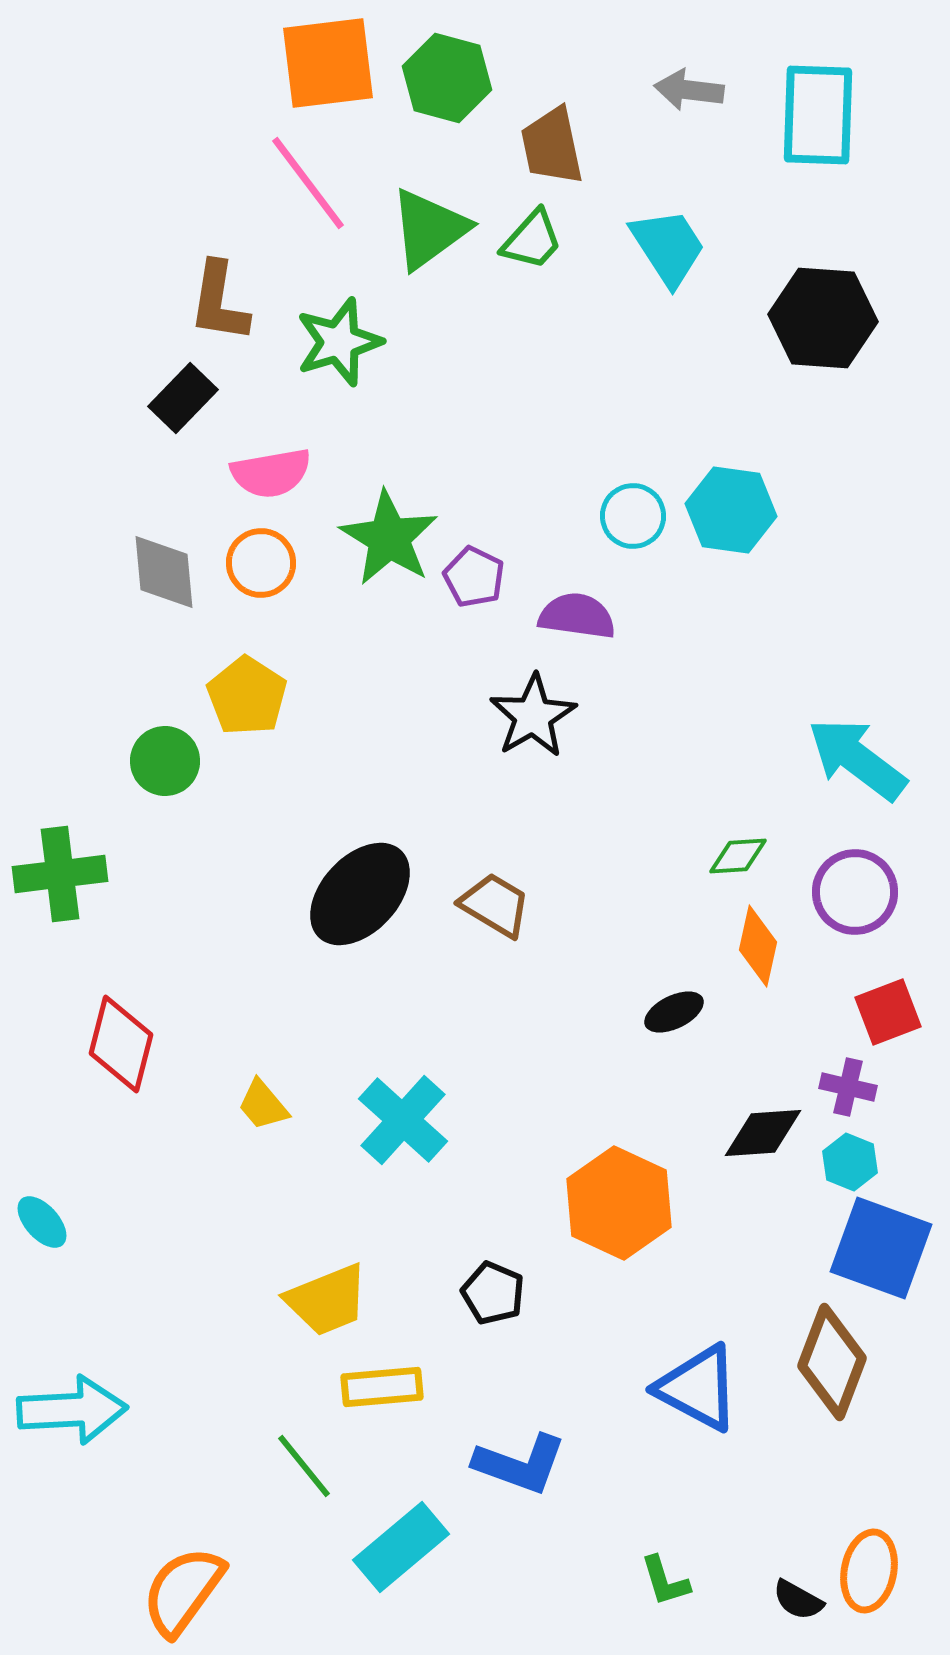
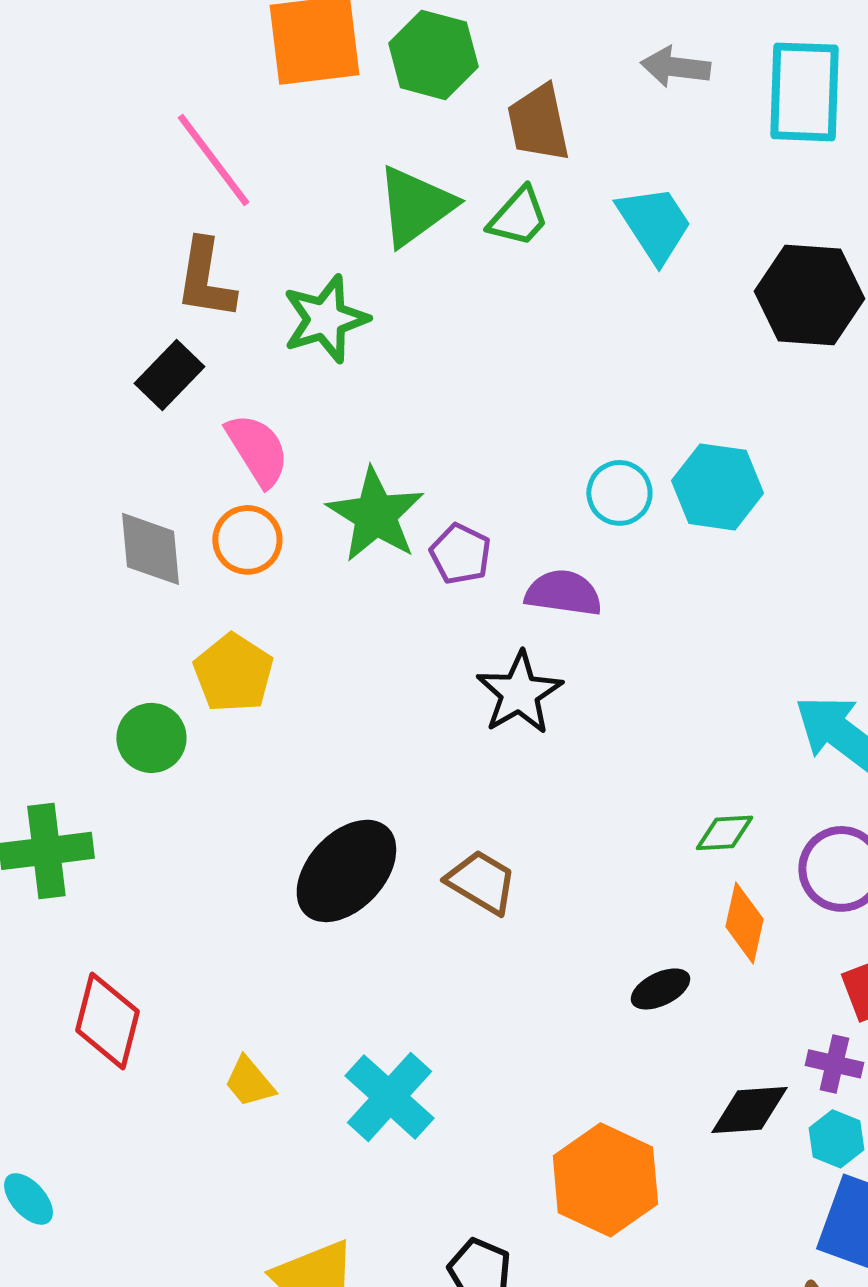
pink line: (308, 183) -> (213, 160), moved
pink semicircle: (271, 473) -> (257, 450), turned -112

